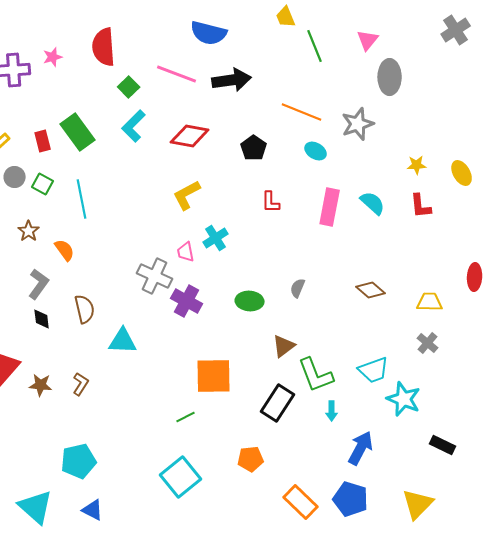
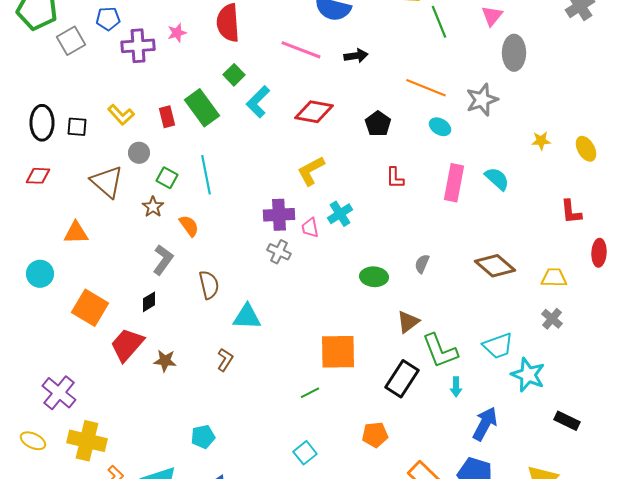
black arrow: (232, 80) -> (356, 56), size x0.6
green square: (129, 87) -> (234, 75), moved
green square: (43, 184) -> (167, 178), moved
red L-shape: (421, 206) -> (571, 212), moved
gray cross: (155, 276) -> (279, 252), size x0.7
brown diamond: (371, 290) -> (495, 266), size x1.4
purple cross: (187, 301) -> (279, 215), moved, turned -32
black diamond: (42, 319) -> (149, 302), moved, turned 65
brown L-shape: (81, 384) -> (225, 360), moved
cyan pentagon: (79, 461) -> (203, 437), size x0.7
cyan square: (181, 477) -> (305, 453), size x0.6

